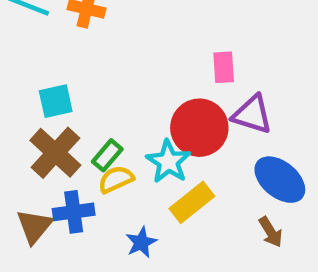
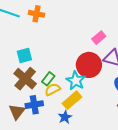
pink rectangle: (224, 67) -> (99, 38), turned 56
yellow rectangle: (192, 202) -> (72, 100), moved

